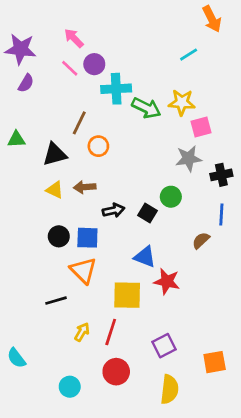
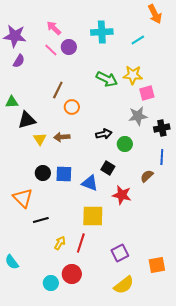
cyan cross: (116, 89) -> (102, 32), moved
black triangle: (55, 154) -> (27, 120), moved
yellow triangle: (55, 190) -> (40, 139), turned 32
black arrow: (113, 210) -> (104, 134), moved
black square: (148, 213) -> (108, 168), moved
blue triangle: (145, 257) -> (90, 183), moved
orange triangle: (83, 271) -> (23, 198), moved
red star: (167, 281) -> (122, 195), moved
red circle: (116, 372) -> (72, 274), moved
yellow semicircle: (169, 389) -> (124, 285), turned 45

